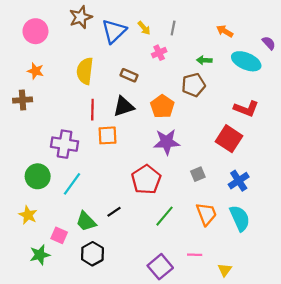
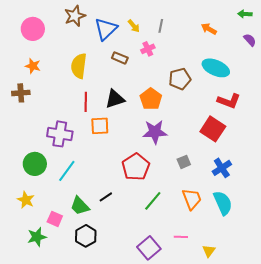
green arrow: (204, 60) -> (245, 14), moved
cyan ellipse: (246, 61) -> (216, 68), moved
brown rectangle: (129, 75) -> (120, 58), moved

